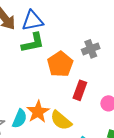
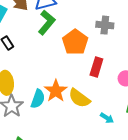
green L-shape: (33, 43) -> (47, 22), turned -35
gray cross: (91, 49) -> (105, 25), turned 30

